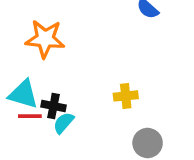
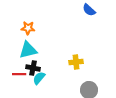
orange star: (45, 39) -> (28, 28), size x0.6
cyan triangle: (23, 94) -> (28, 50), moved, turned -30

